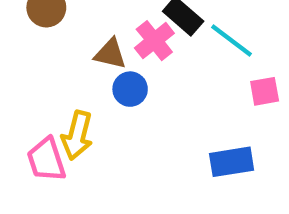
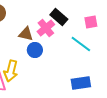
cyan line: (232, 41) -> (81, 44), moved
pink square: (265, 91) -> (91, 22), moved

